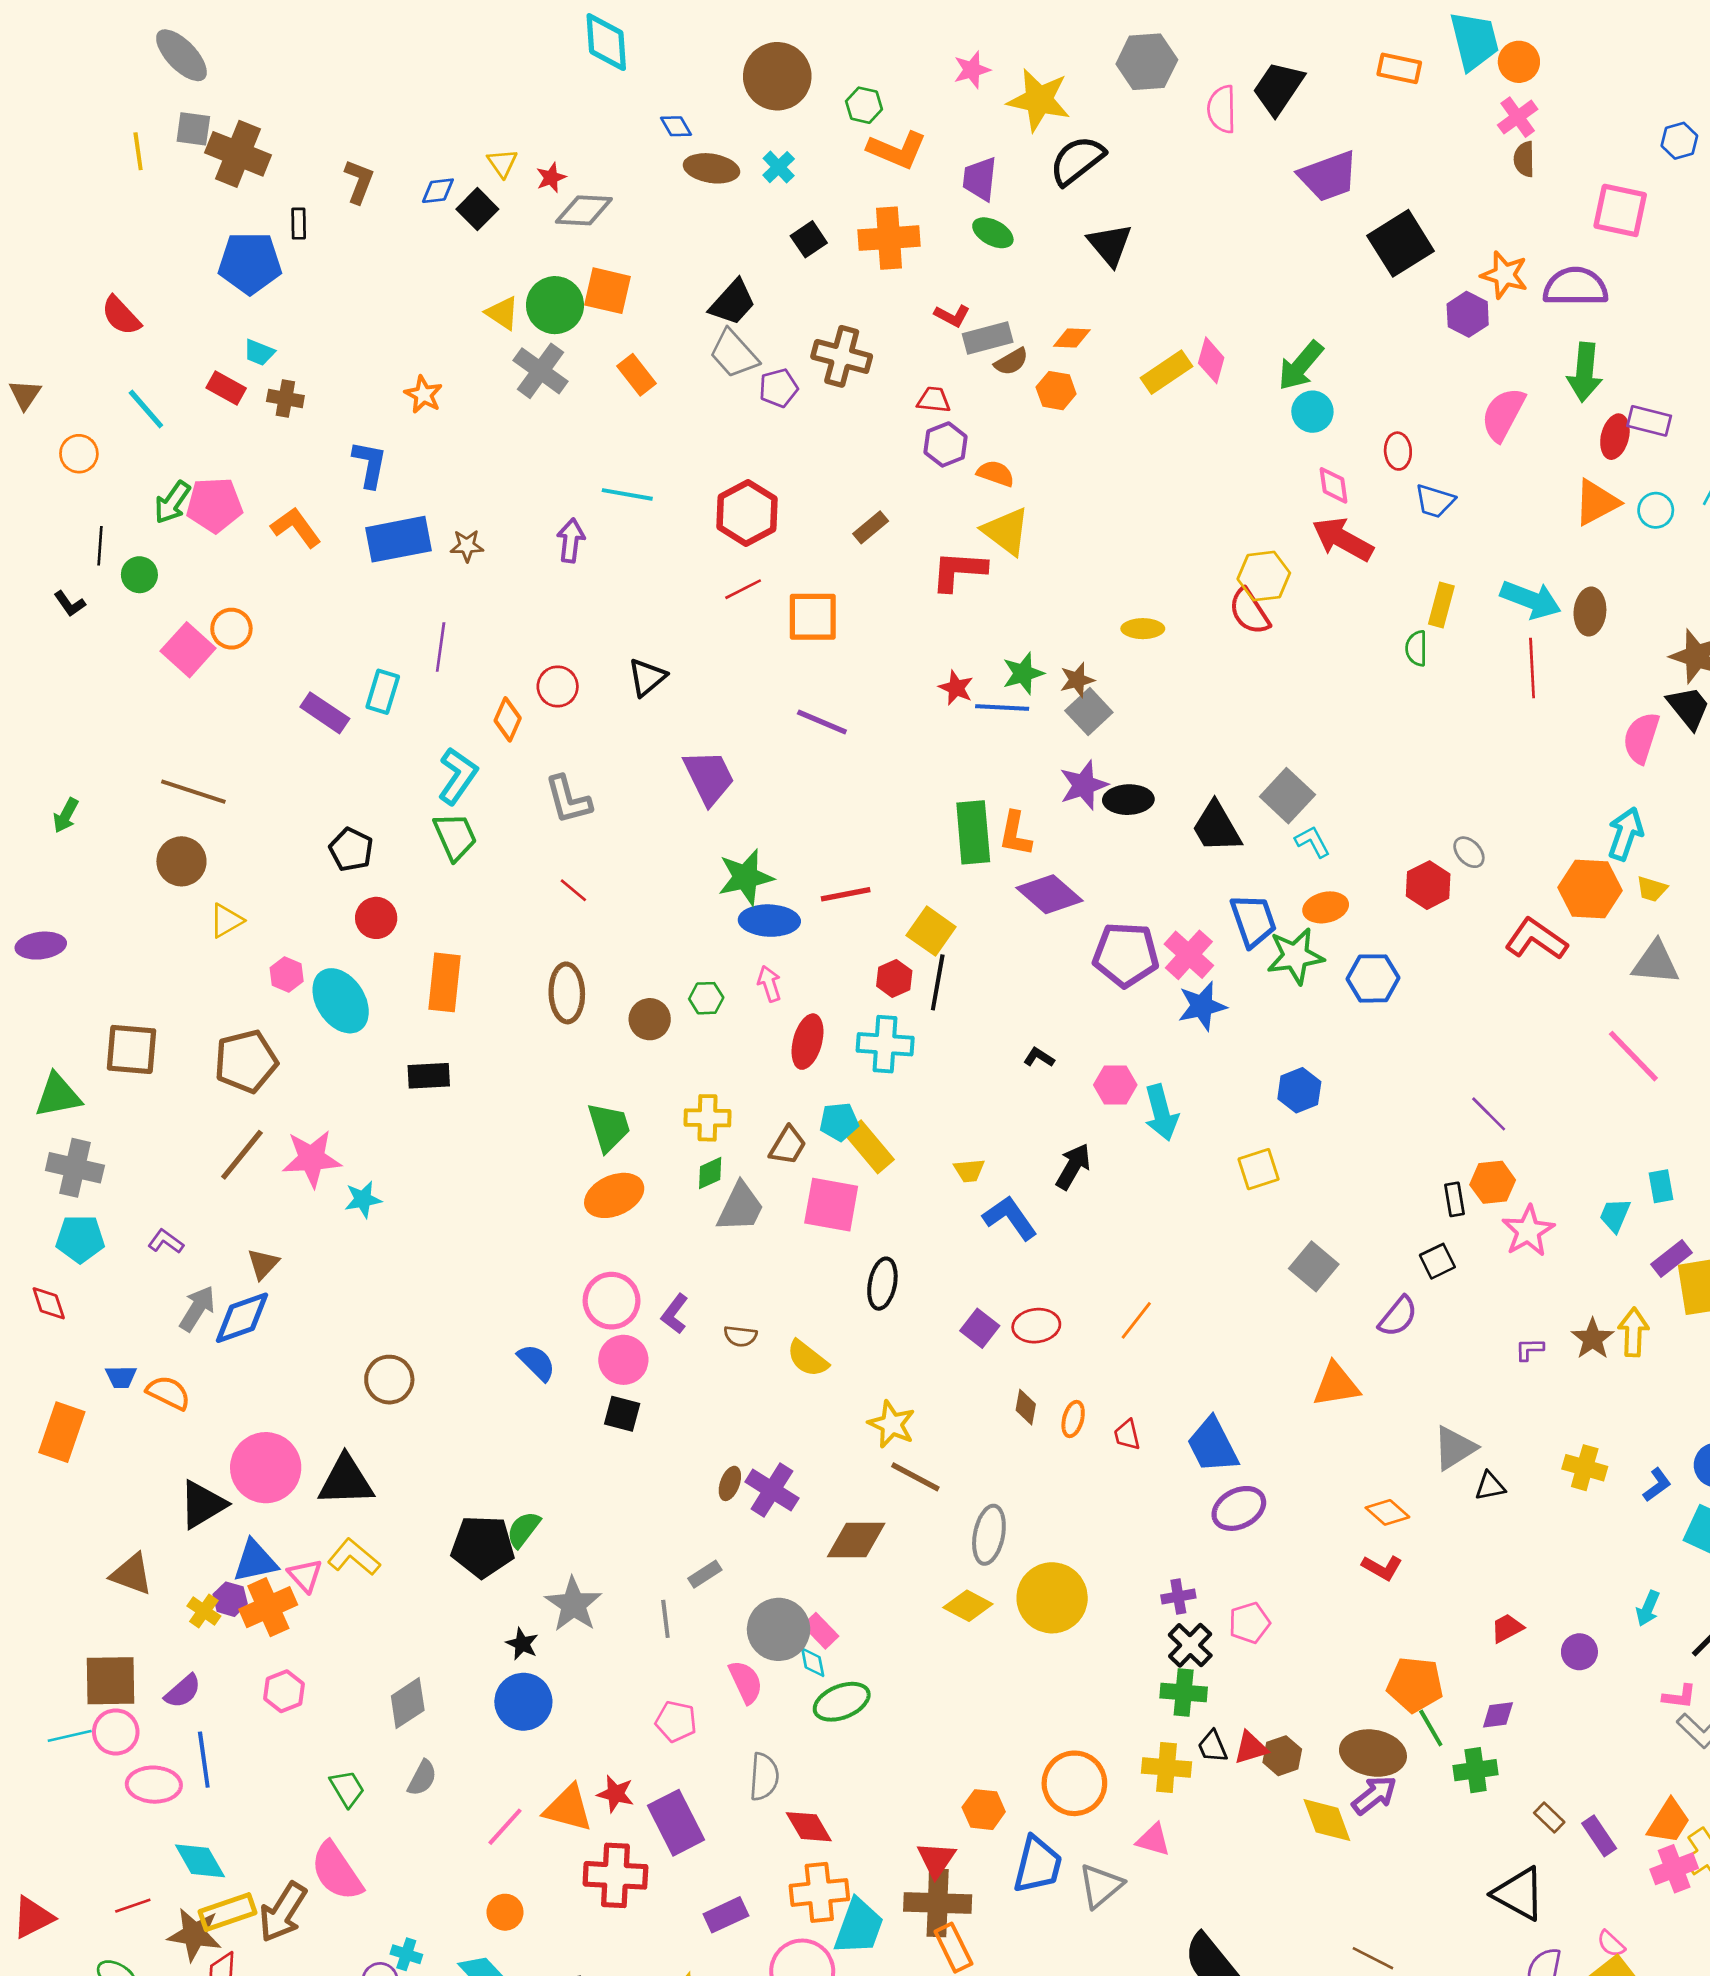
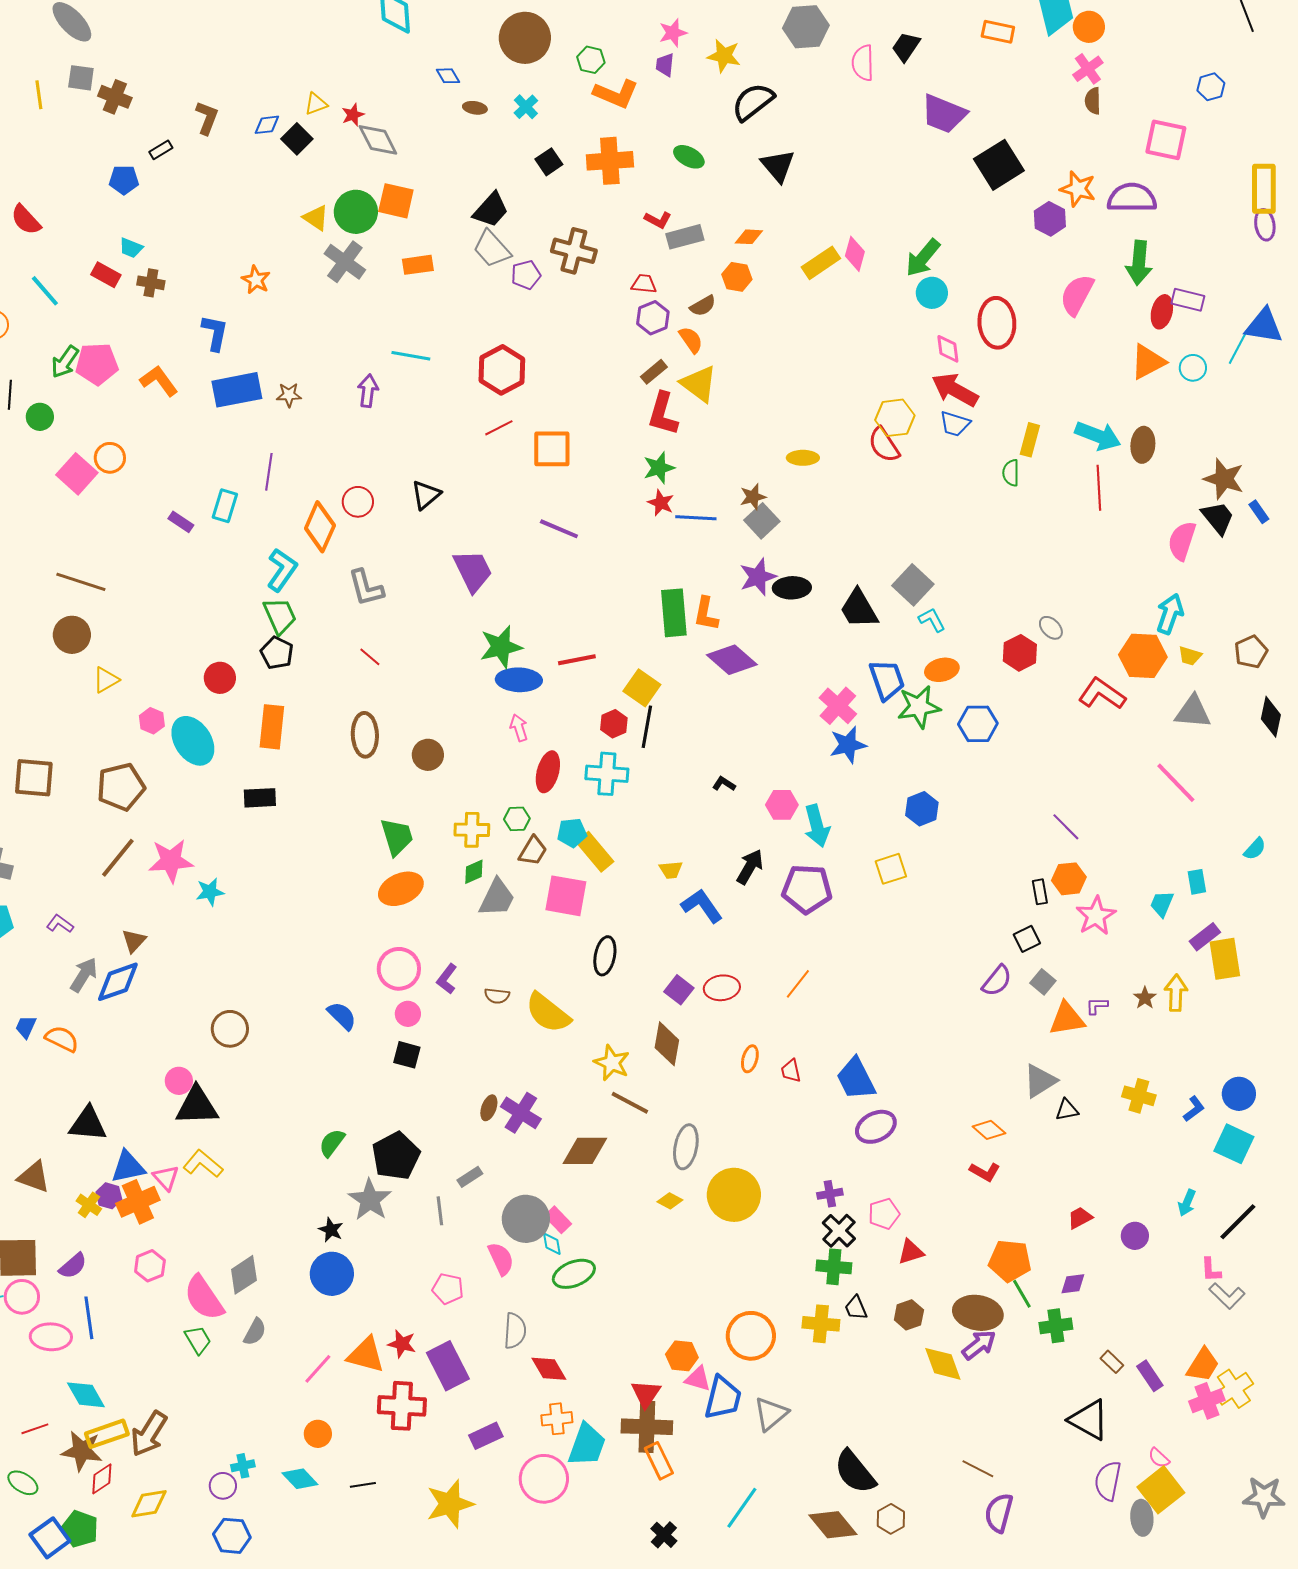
black trapezoid: (1278, 88) -> (906, 47), size x0.7
yellow star: (1039, 100) -> (724, 56), size x0.7
brown cross: (238, 154) -> (115, 97), size x0.7
yellow triangle: (502, 163) -> (316, 104), turned 45
brown ellipse: (711, 168) -> (475, 108), size x0.6
purple trapezoid: (1328, 176) -> (944, 114), turned 42
purple trapezoid: (980, 179) -> (665, 65), moved, size x0.7
gray diamond: (584, 210) -> (378, 140), turned 60
black rectangle: (299, 224) -> (161, 150), turned 60
blue pentagon: (250, 263) -> (124, 180), size x0.6
brown semicircle: (1011, 362) -> (703, 306), moved
orange rectangle: (637, 375) -> (418, 265), turned -60
red ellipse: (1398, 451) -> (997, 323), size x1.8
orange semicircle: (996, 473) -> (691, 340), turned 36
blue trapezoid: (1435, 501) -> (955, 424), moved
brown rectangle: (871, 527) -> (654, 372), moved
red L-shape: (959, 571) -> (663, 414), turned -78
green star: (1023, 673) -> (659, 468), moved
purple rectangle: (325, 713) -> (181, 522), size x0.7
orange diamond: (508, 719) -> (320, 527), size x1.5
black pentagon: (351, 850) -> (277, 653), moved
purple pentagon: (1126, 955) -> (807, 889), moved
green hexagon: (706, 998) -> (517, 819), moved
gray square: (1314, 1266) -> (1043, 982), moved, size x0.7
brown star: (1593, 1339) -> (1145, 998), size x0.7
yellow semicircle: (807, 1359) -> (548, 1013), size x1.4
pink circle: (623, 1360) -> (408, 1014), size x0.7
blue trapezoid: (121, 1377) -> (26, 1027), turned 115
orange triangle: (1336, 1385) -> (1067, 1019), moved
brown diamond: (1026, 1407) -> (667, 1044), moved, size x1.6
pink circle: (266, 1468) -> (179, 1081), moved, size x0.5
black triangle: (203, 1504) -> (88, 1124), turned 36
black pentagon: (483, 1547) -> (396, 1156), moved, turned -30
yellow diamond: (968, 1606) -> (670, 1201), size x0.7
pink L-shape: (1679, 1696) -> (1211, 1270), turned 80
red triangle: (1251, 1748) -> (911, 1252), moved
pink triangle: (1153, 1840) -> (698, 1379), moved
pink semicircle: (337, 1871) -> (204, 1298), moved
orange cross: (819, 1892) -> (557, 1419), size x0.7
cyan cross: (406, 1954) -> (243, 1466), turned -30

